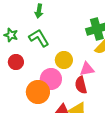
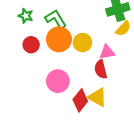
pink circle: (51, 79) -> (58, 81), moved
orange circle: (38, 92) -> (59, 39), moved

